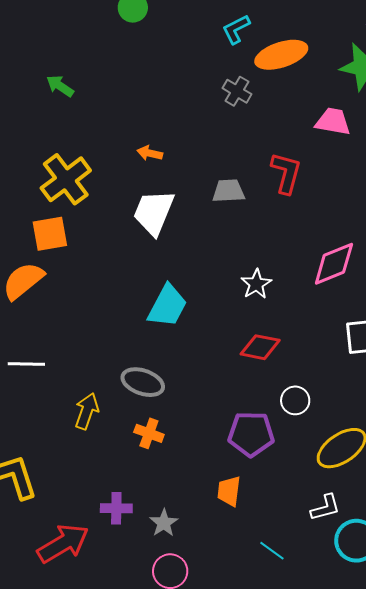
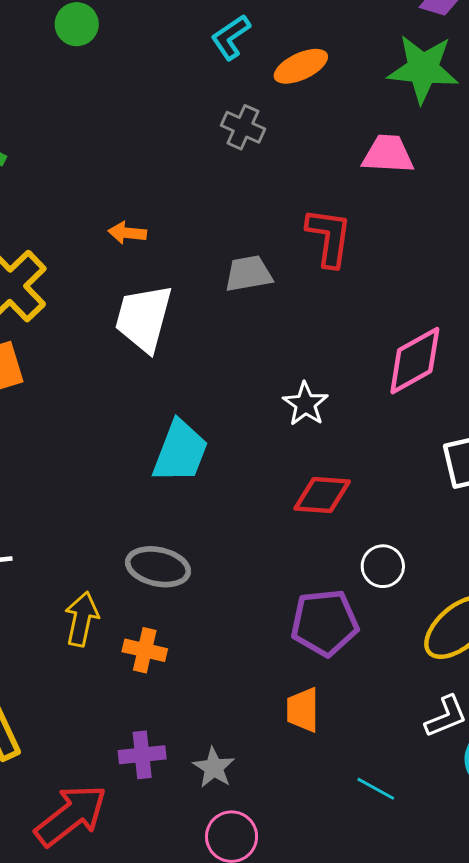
orange ellipse: (281, 55) -> (301, 66), size x0.7
orange cross: (149, 433) -> (145, 650), moved

